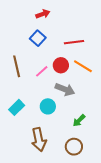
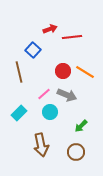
red arrow: (43, 14) -> (50, 29), moved
blue square: (38, 38) -> (33, 50), moved
red line: (74, 42) -> (72, 37), moved
pink line: (42, 71) -> (44, 94), moved

